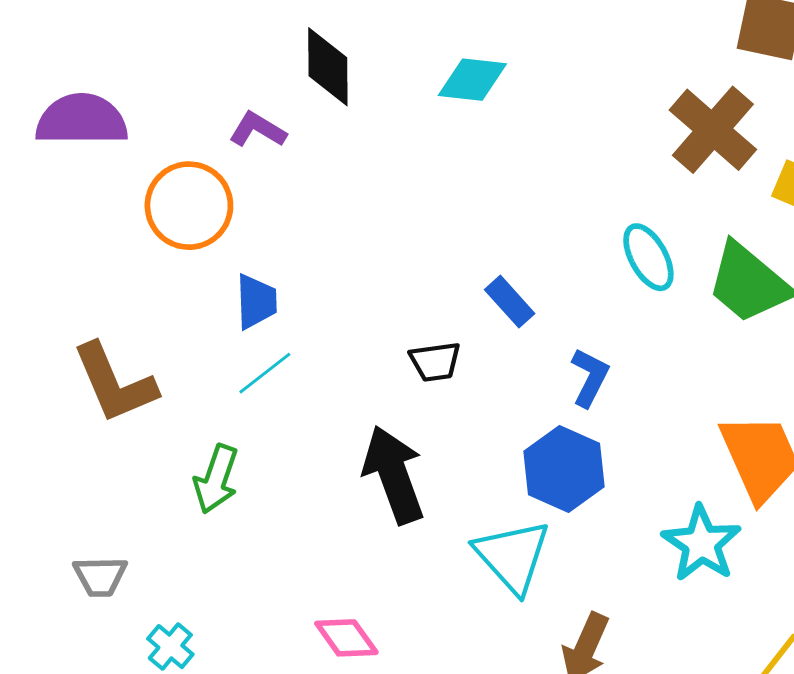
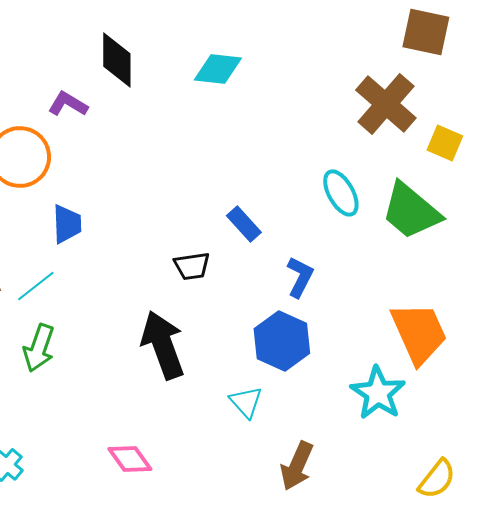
cyan line: (265, 373) -> (36, 286), moved
cyan triangle: (512, 556) -> (246, 402), size x0.6

